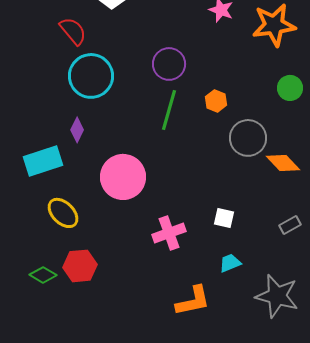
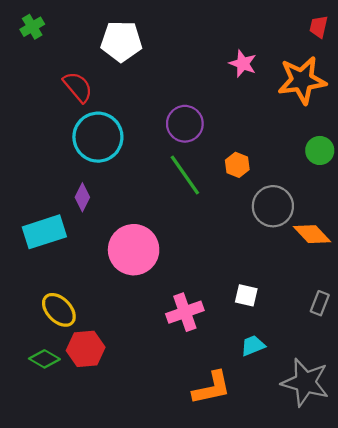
green line: (169, 110) -> (185, 175), turned -51
yellow ellipse: (63, 213) -> (59, 310), moved
gray rectangle: (290, 225) -> (320, 303), turned -40

